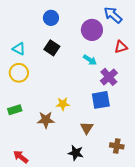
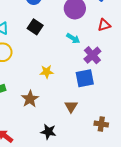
yellow star: (63, 104) -> (47, 72), moved
brown star: (46, 120) -> (30, 99), turned -30
black star: (76, 153) -> (48, 132), moved

